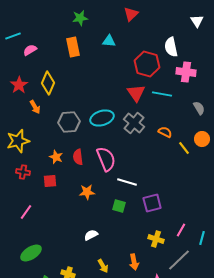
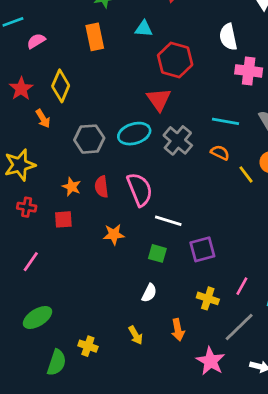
red hexagon: (147, 64) -> (175, 60), moved
red triangle: (136, 93) -> (159, 100), moved
cyan line: (162, 94) -> (225, 121), moved
white semicircle: (91, 235) -> (149, 293), moved, turned 144

